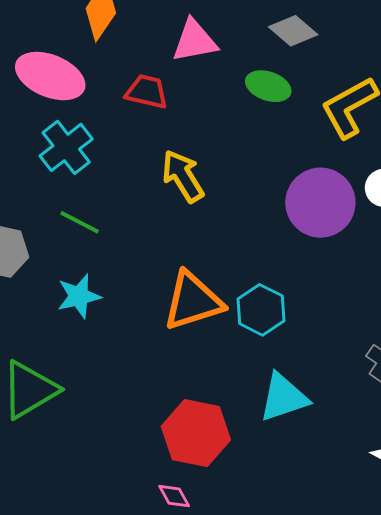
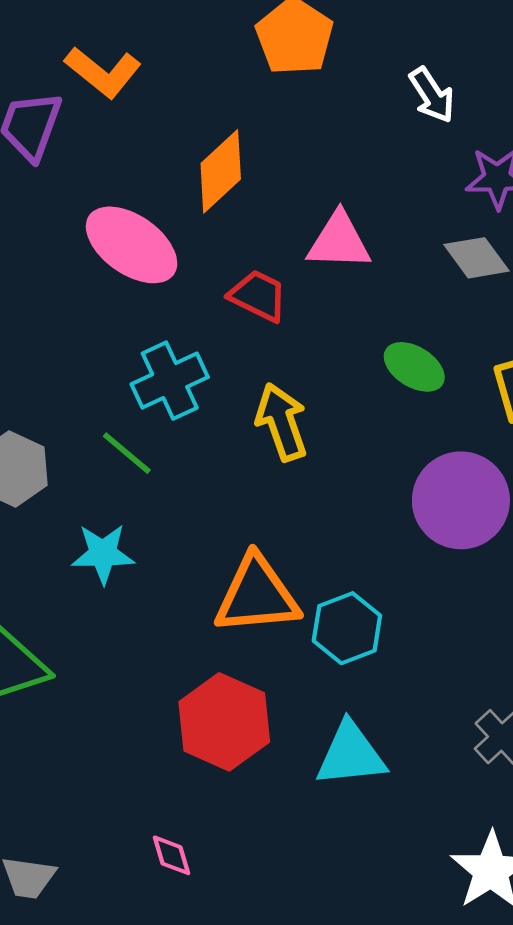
green ellipse: (268, 86) -> (414, 367), moved
cyan cross: (66, 147) -> (170, 381), moved
red hexagon: (196, 433) -> (224, 722), moved

